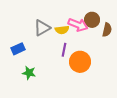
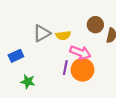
pink arrow: (78, 25) -> (80, 53), moved
purple line: (64, 50) -> (65, 68), moved

